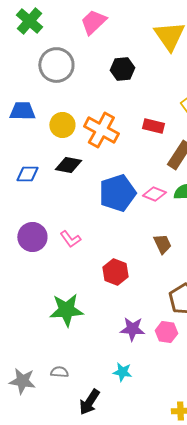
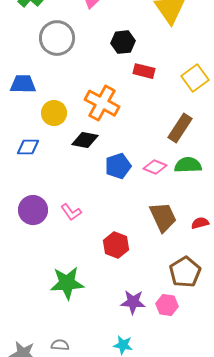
yellow circle: (62, 125) -> (54, 113), moved
red rectangle: (153, 126) -> (144, 71), moved
black diamond: (68, 165) -> (85, 140), moved
blue pentagon: (117, 193) -> (118, 166), size x0.7
brown trapezoid: (162, 244) -> (163, 217), size x1.5

